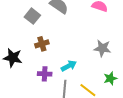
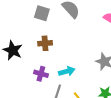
gray square: (32, 16) -> (42, 13), turned -35

